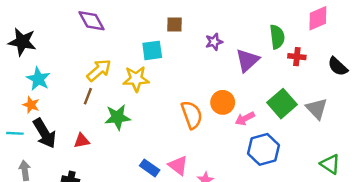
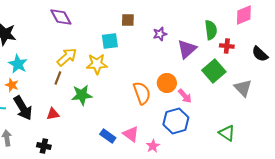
green square: (282, 104) -> (214, 71), moved
pink arrow: (245, 118) -> (185, 96), turned -105
blue hexagon: (263, 149) -> (176, 121), moved
green triangle: (330, 164) -> (227, 133), moved

